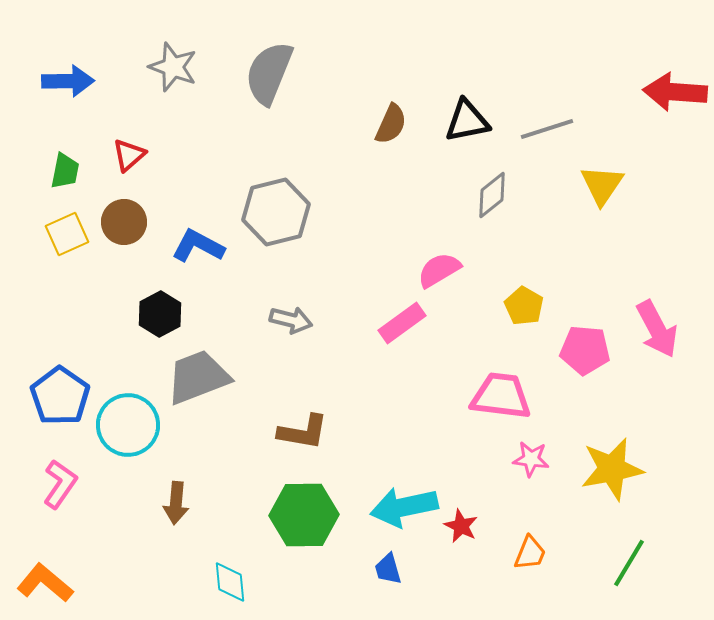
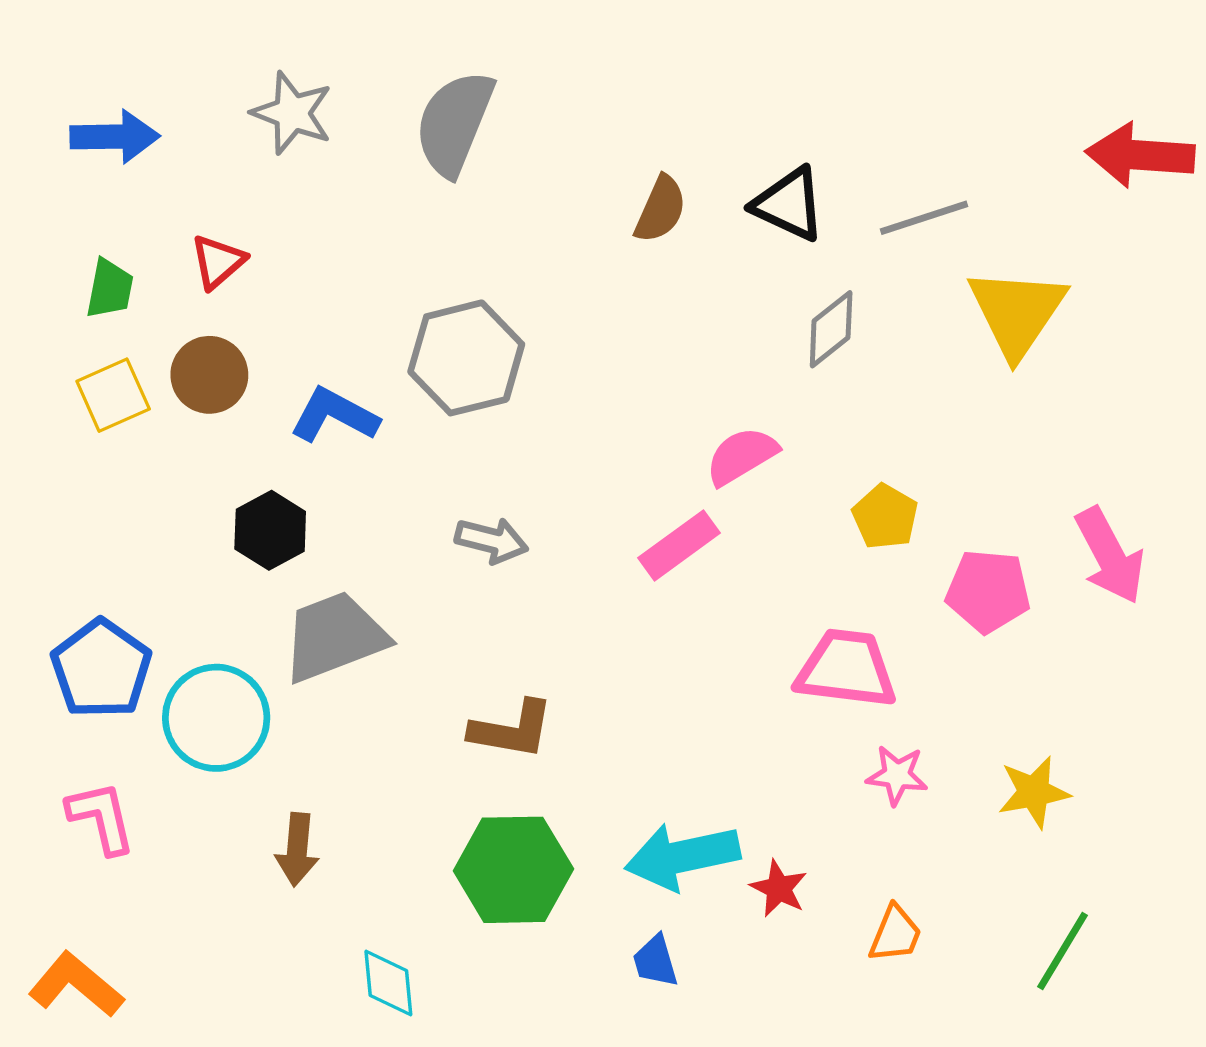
black triangle: (467, 121) -> (789, 204), turned 36
yellow triangle: (602, 185) -> (1017, 312), size x1.4
yellow star: (612, 469) -> (1034, 792), size x0.7
pink L-shape: (60, 484) -> (101, 817), turned -48

